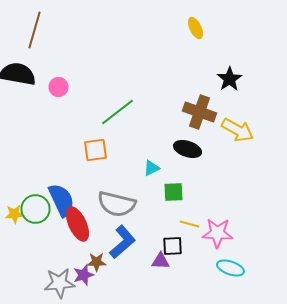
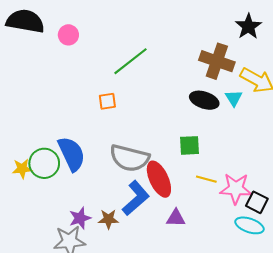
orange square: (96, 150) -> (107, 101), size x0.7
cyan triangle: (152, 168) -> (234, 98), moved, turned -36
red ellipse: (78, 224) -> (159, 179), moved
black square: (172, 246) -> (257, 202), moved, turned 30
purple star: (84, 275) -> (80, 218), moved

